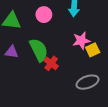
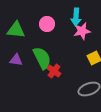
pink star: (81, 41) -> (82, 31), moved

